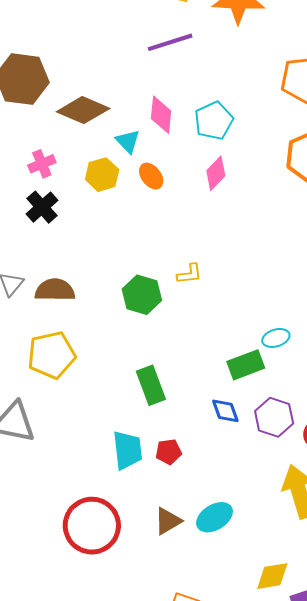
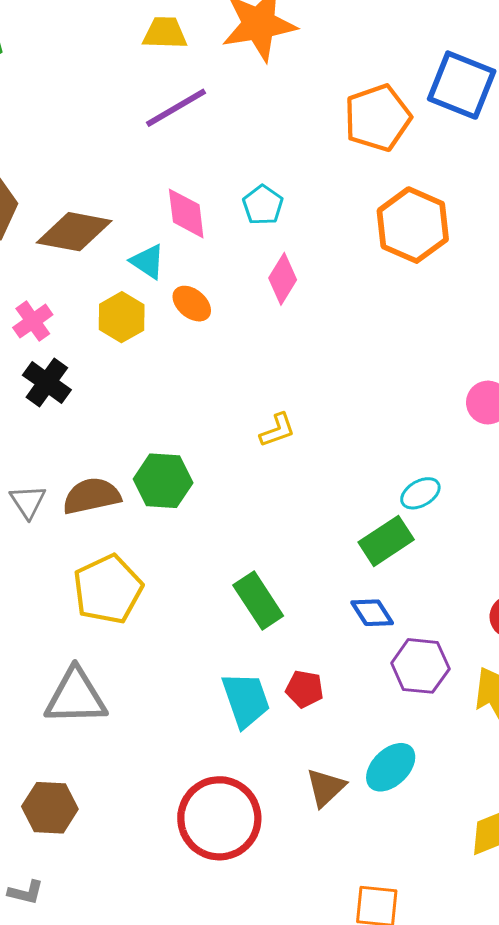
cyan pentagon: (214, 121) -> (263, 205), size x0.7
green hexagon: (142, 295) -> (163, 481), moved
purple hexagon: (274, 417) -> (420, 666), moved
red pentagon: (169, 452) -> (305, 689), turned 30

